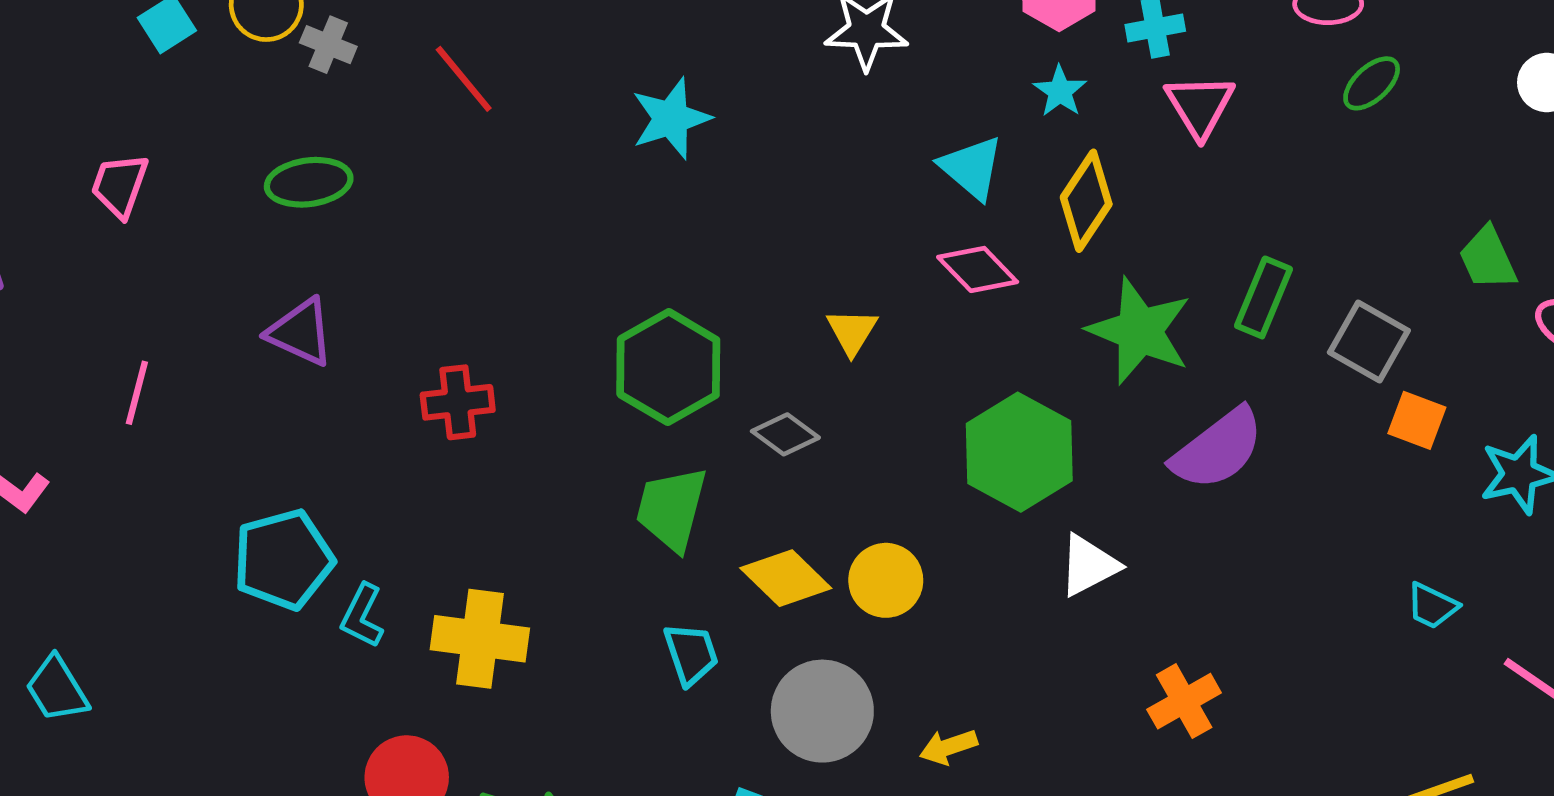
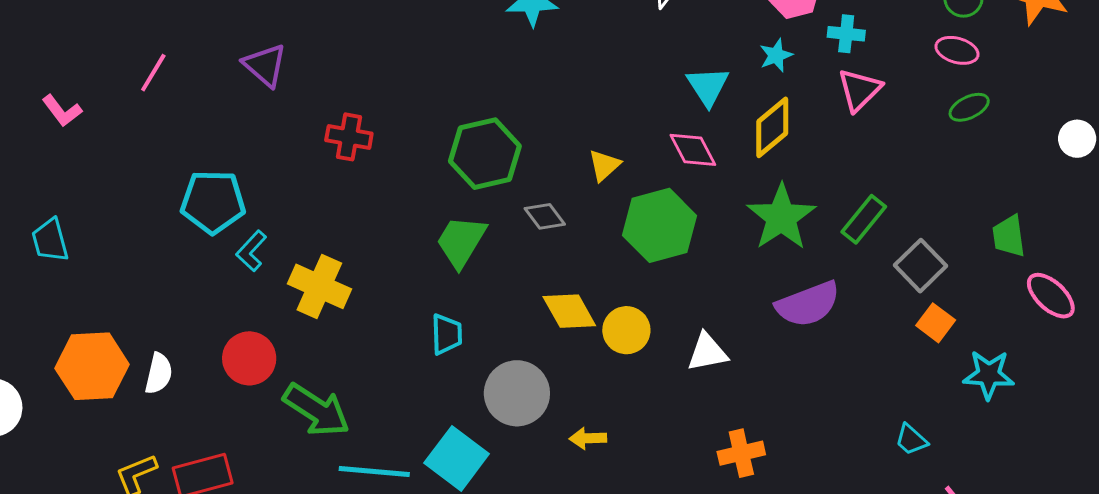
green hexagon: (1019, 452) -> (659, 225), moved
yellow diamond: (786, 578) -> (569, 311), moved
yellow circle: (886, 580) -> (626, 330), moved

